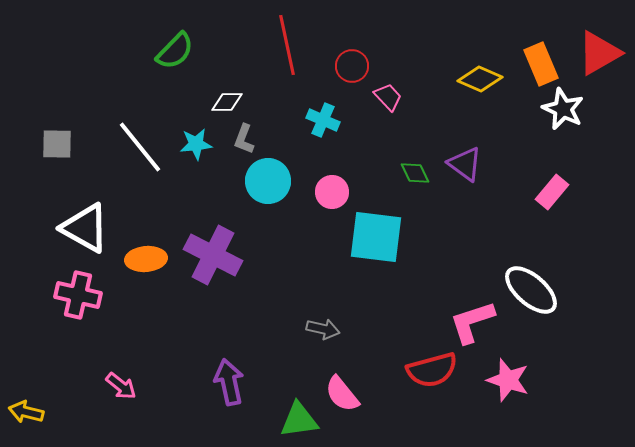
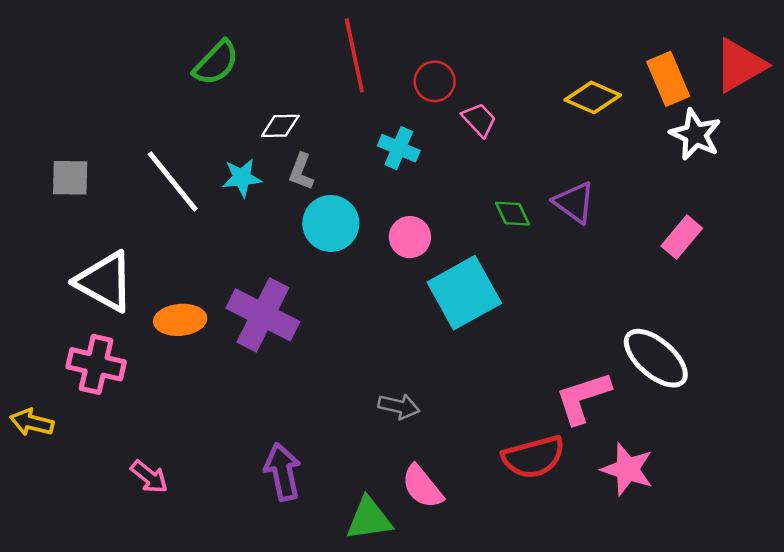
cyan square: (376, 237) -> (464, 293), turned -36
yellow arrow: (26, 412) -> (32, 422), moved

